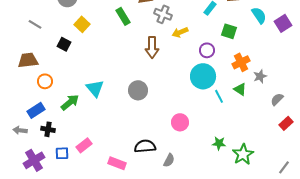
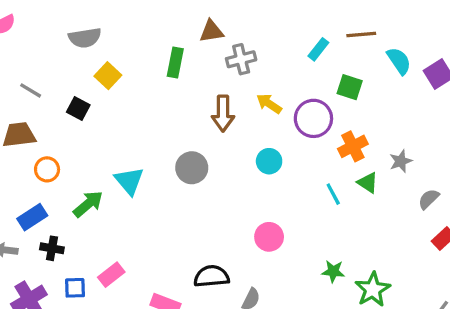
gray cross: (163, 14) -> (241, 59), turned -36
green rectangle: (123, 16) -> (175, 62), turned 42
gray line: (35, 24) -> (31, 90), moved
yellow arrow: (180, 32) -> (269, 104), moved, turned 56
purple circle: (207, 50) -> (313, 118), size x1.5
orange cross: (241, 62) -> (353, 146), moved
cyan circle: (203, 76) -> (269, 161), moved, size x0.6
gray circle: (138, 90) -> (192, 168), moved

